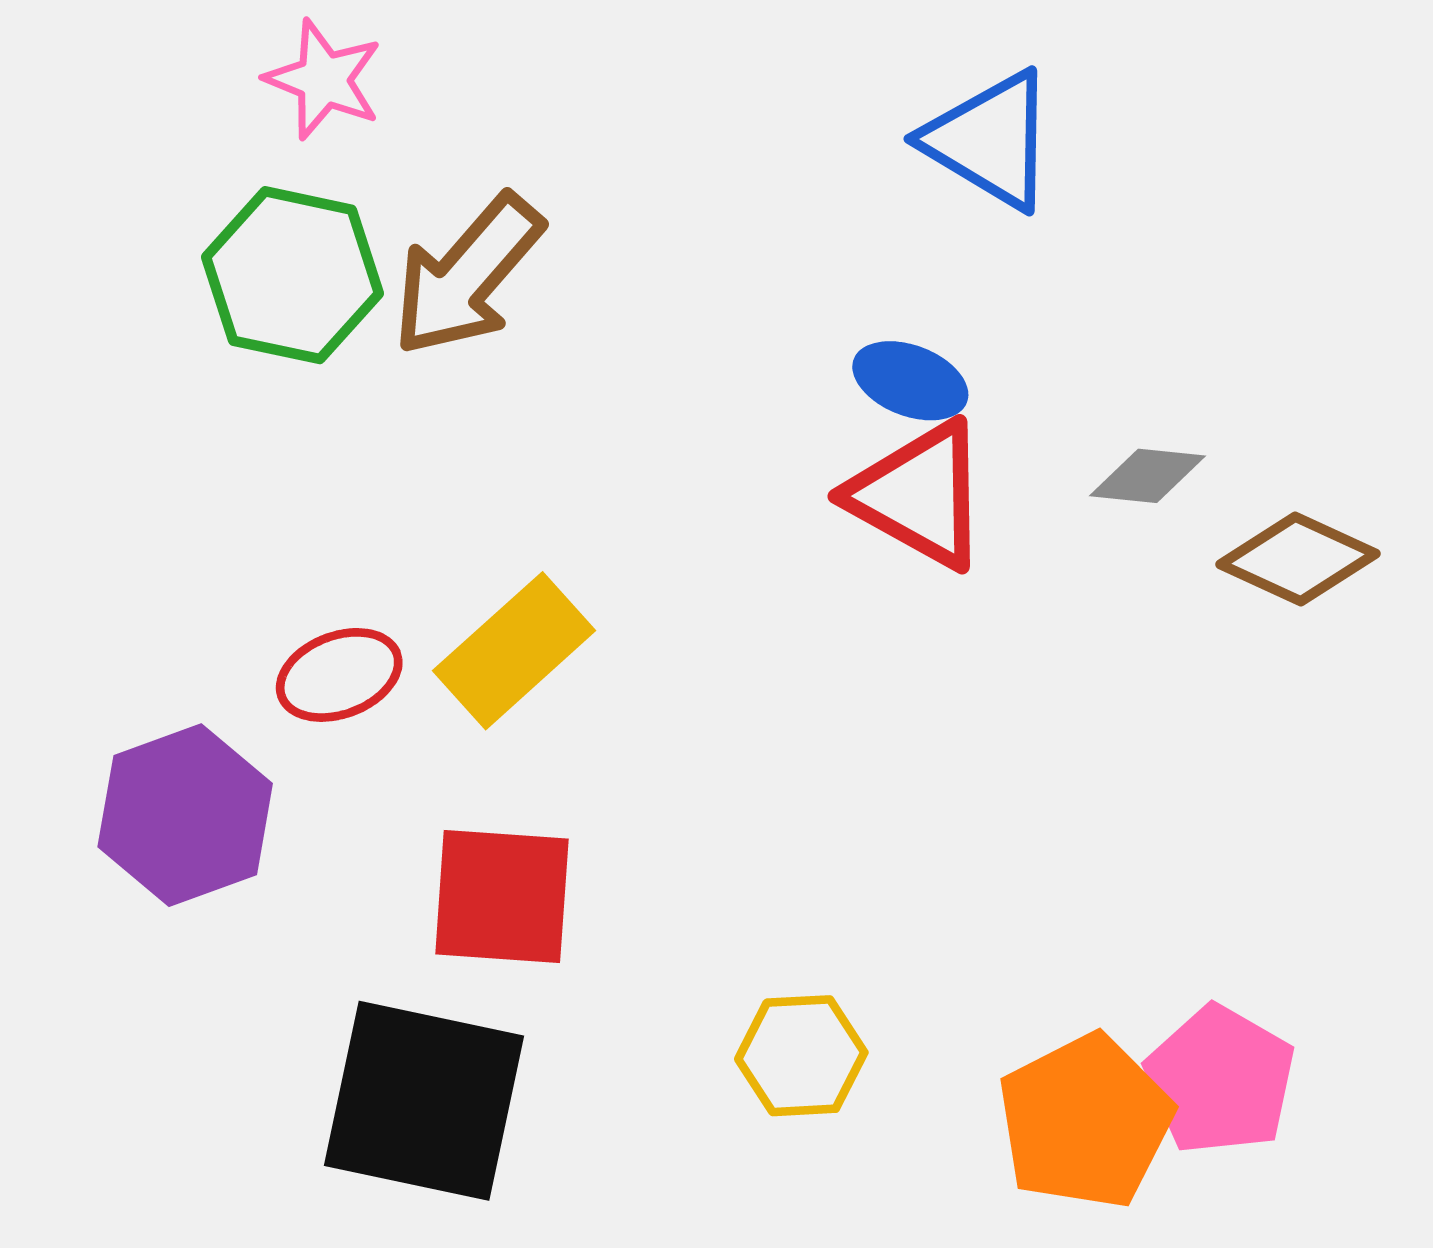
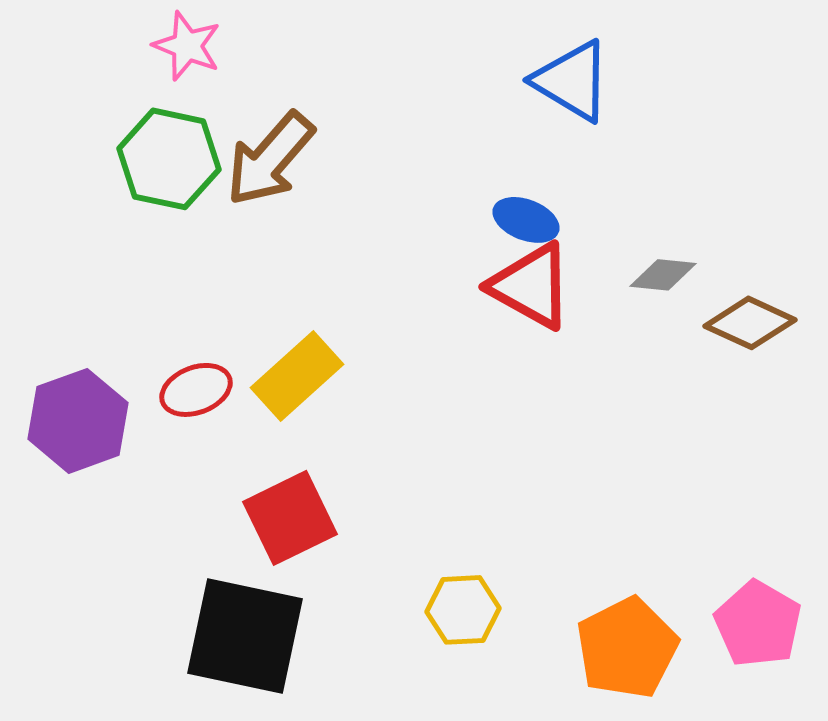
purple hexagon: (185, 815) -> (78, 421), moved
red square: (502, 896) -> (290, 518), turned -30
pink pentagon: (1220, 1080) -> (758, 624), moved

